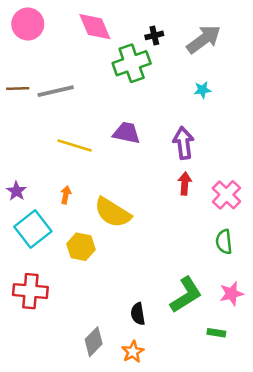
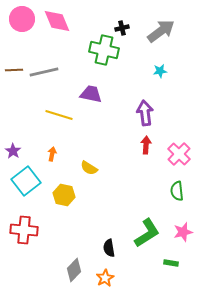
pink diamond: (95, 27) -> (57, 21), moved
green cross: (132, 63) -> (104, 50), turned 32
purple trapezoid: (126, 133) -> (91, 94), moved
yellow semicircle: (113, 213) -> (89, 168), size x0.6

